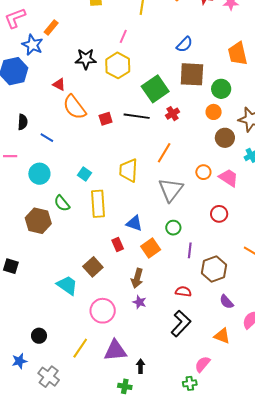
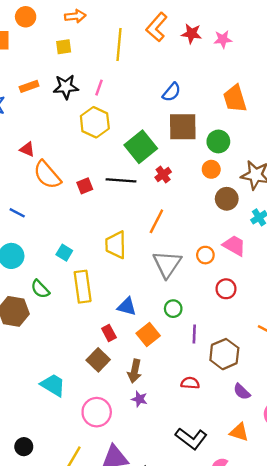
orange rectangle: (51, 27) -> (29, 86), moved, turned 35
black star: (86, 59) -> (66, 87), moved
orange circle: (203, 172) -> (205, 255), moved
brown square: (93, 267) -> (98, 360), moved
black L-shape: (181, 323) -> (191, 439), moved, turned 88

